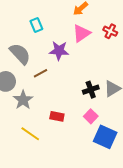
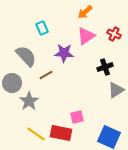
black cross: (91, 90) -> (105, 67), moved
red rectangle: (57, 116) -> (61, 133), moved, size x1.5
pink square: (91, 116) -> (77, 117), moved, turned 32

